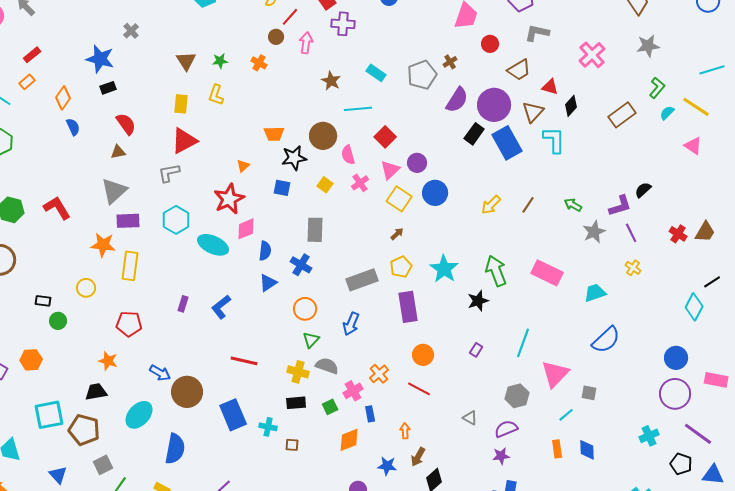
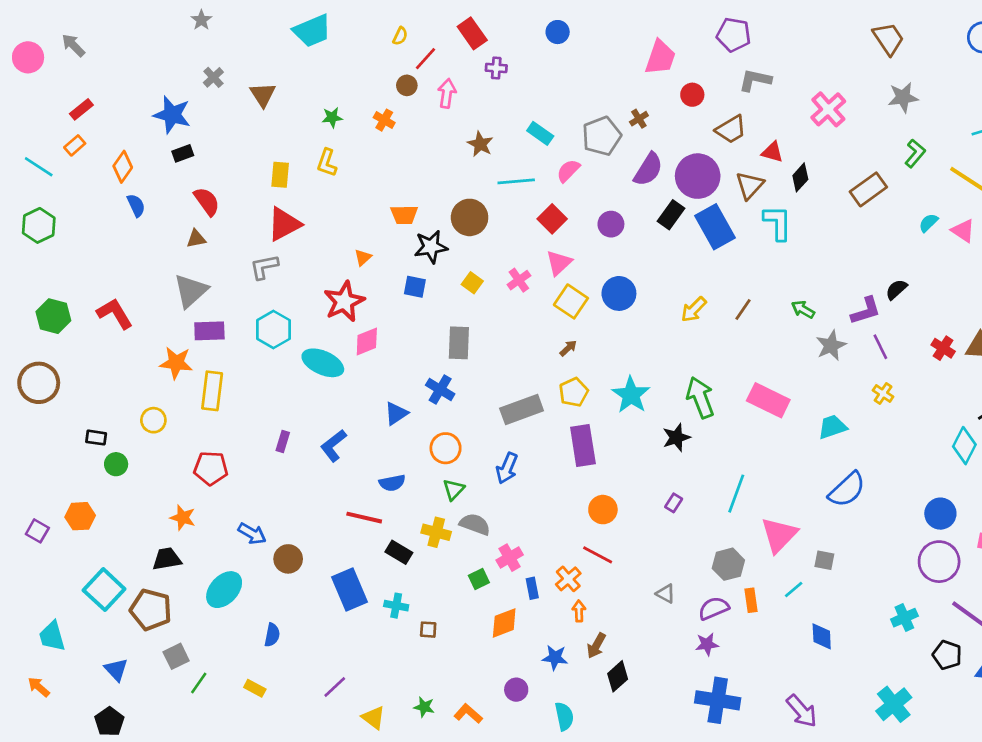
purple cross: (343, 24) -> (496, 68), size x0.7
brown triangle: (186, 61) -> (263, 95), moved
cyan semicircle: (667, 113) -> (928, 223), moved
pink semicircle: (348, 155) -> (568, 171), moved, turned 60
purple circle: (417, 163) -> (611, 224), moved
blue semicircle: (265, 251) -> (392, 483), moved, turned 72
orange cross: (379, 374) -> (568, 579), moved
brown circle: (187, 392) -> (288, 559), size x0.7
black rectangle: (296, 403) -> (399, 552), moved, turned 36
cyan square: (49, 415) -> (104, 590), turned -36
blue semicircle: (175, 449) -> (272, 635), size x0.6
orange rectangle: (557, 449) -> (751, 600), moved

